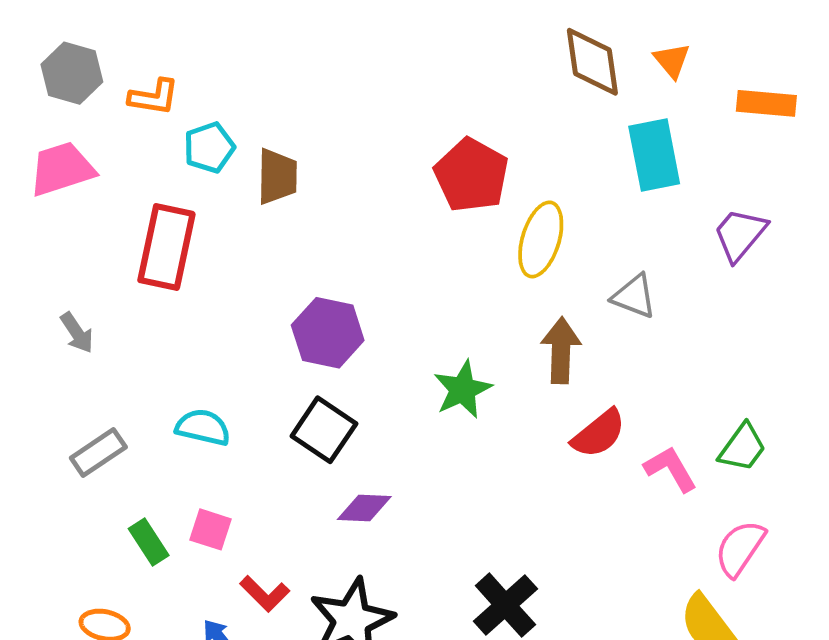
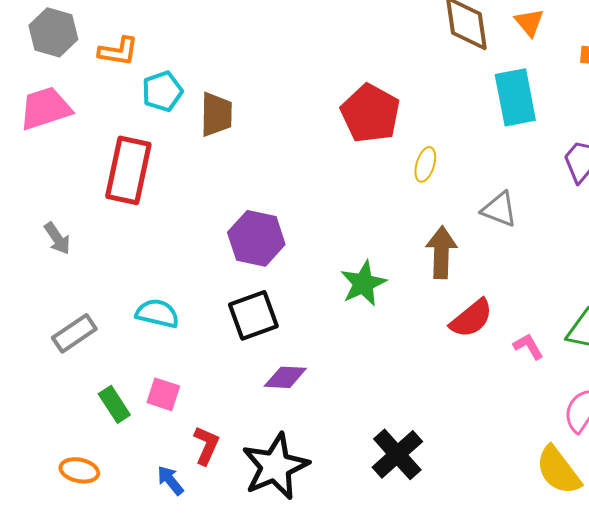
yellow ellipse: (541, 239) -> (425, 164), size x0.6
black square: (324, 430) -> (253, 315), turned 36
pink L-shape: (671, 469) -> (528, 346), size x0.7
red L-shape: (265, 594) -> (206, 445), turned -111

